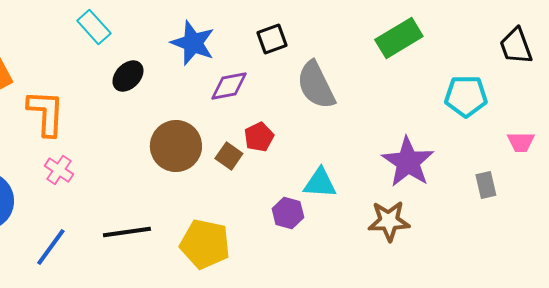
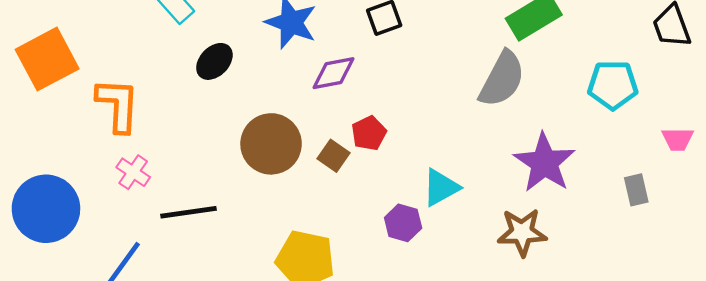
gray semicircle: (316, 85) -> (502, 79), moved, turned -126
cyan triangle: (320, 183) -> (441, 188), turned -33
black line: (127, 232) -> (189, 212), moved

